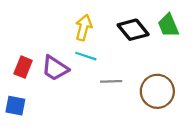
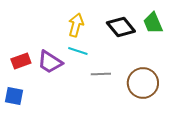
red rectangle: (23, 67) -> (21, 61), turned 48

